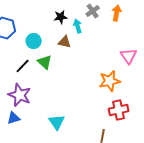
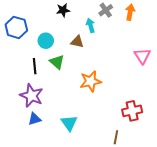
black star: (61, 17) -> (63, 10), moved
black line: (23, 66) -> (35, 66), turned -49
orange star: (110, 81) -> (90, 81), moved
blue triangle: (14, 118) -> (35, 119), moved

